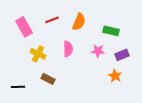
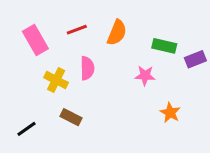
pink semicircle: (68, 49) -> (87, 68), moved
purple rectangle: (122, 55) -> (195, 59), moved
black line: (18, 87) -> (26, 129), turned -32

